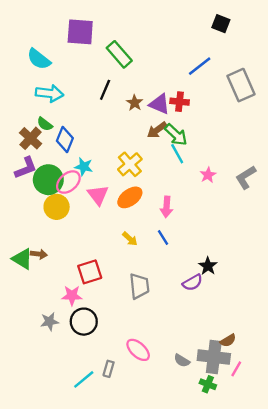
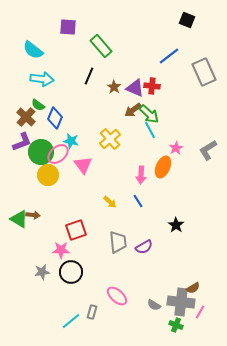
purple square: (80, 32) -> (68, 27), size x0.7
orange ellipse: (130, 197) -> (163, 167), moved, turned -30
purple semicircle: (193, 283) -> (144, 247), moved

